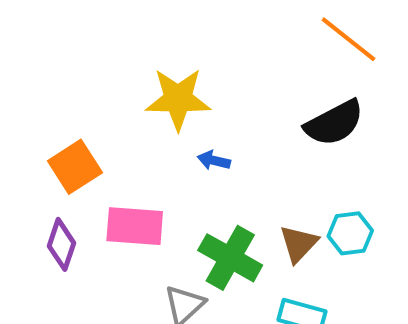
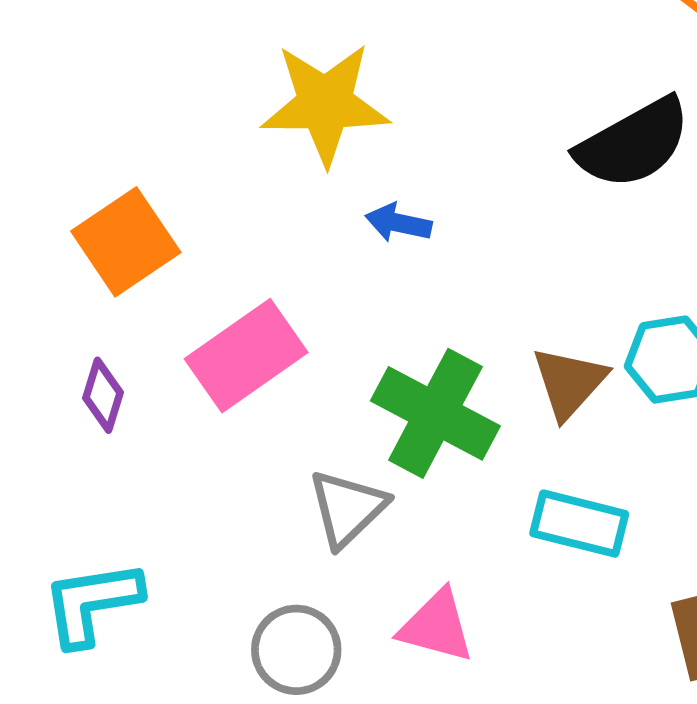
pink rectangle: (135, 226) -> (246, 356), turned -38
purple diamond: (61, 244) -> (103, 395), size x0.7

